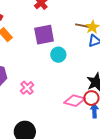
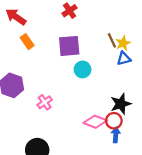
brown line: (82, 26) -> (112, 40), turned 48

